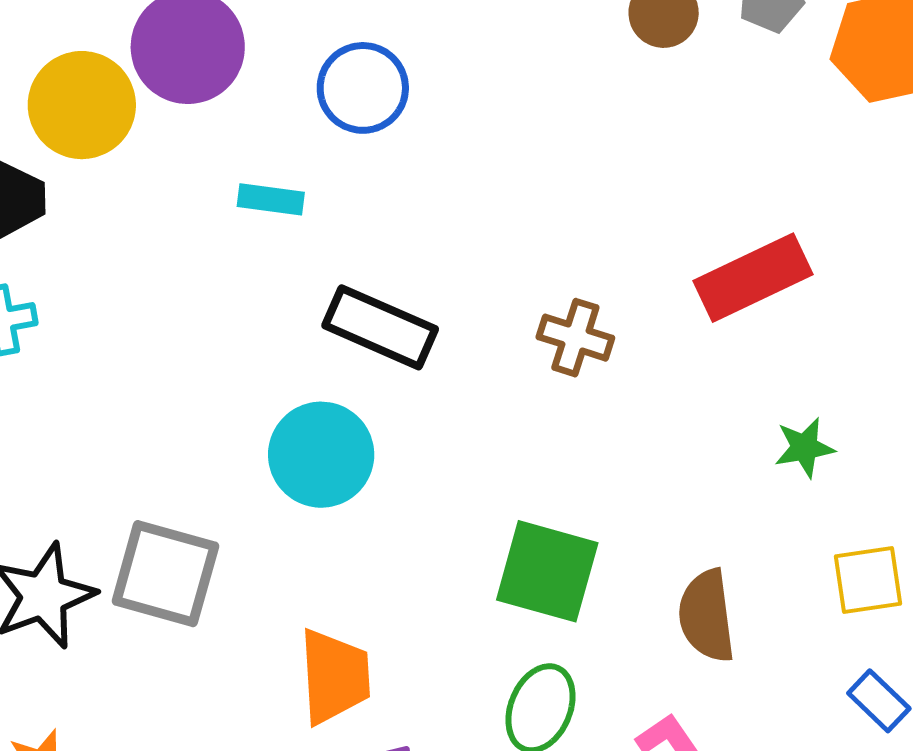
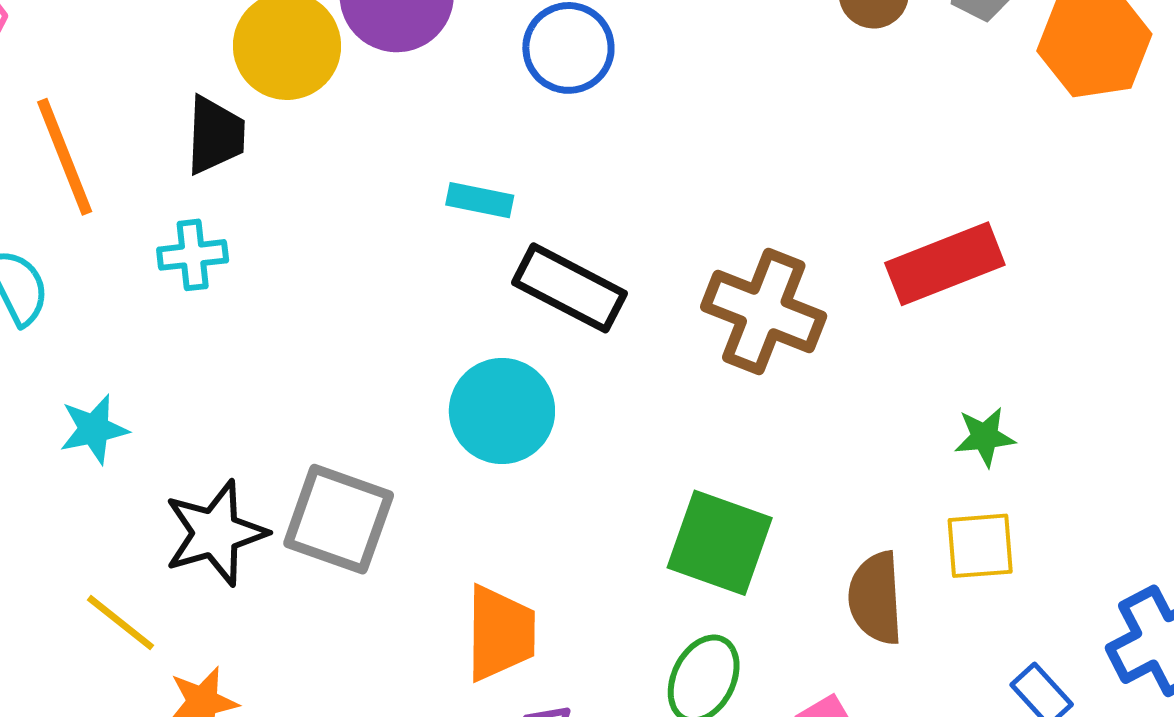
cyan rectangle: (271, 199) -> (480, 200), moved
brown cross: (575, 338) -> (764, 311), size x1.6
yellow square: (868, 580) -> (980, 546), moved

